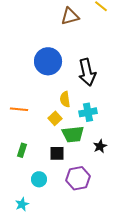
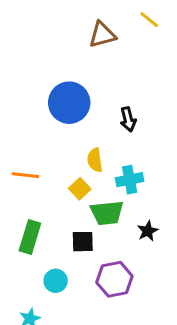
black arrow: (87, 72) -> (128, 119), size x0.6
green rectangle: (22, 150) -> (30, 237), size x1.5

